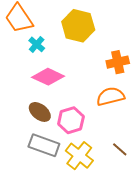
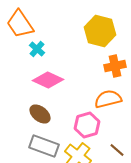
yellow hexagon: (78, 26) -> (100, 31), moved
pink hexagon: (71, 120) -> (87, 125), moved

